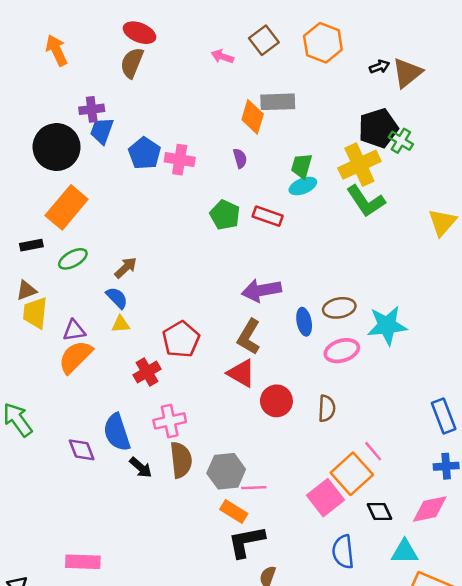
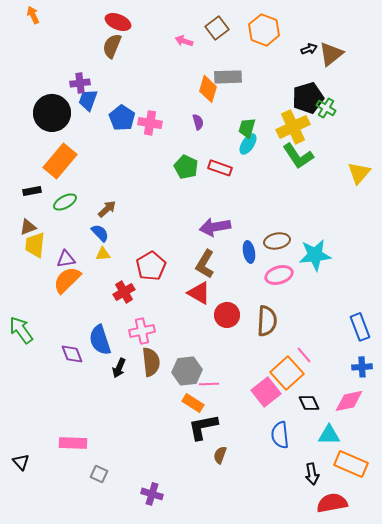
orange arrow: (57, 50) -> (33, 15), moved, size x0.7
cyan ellipse: (303, 186) -> (248, 144), turned -35
brown semicircle: (327, 408) -> (267, 321), size x1.4
black arrow: (141, 467) -> (119, 368), turned 72

